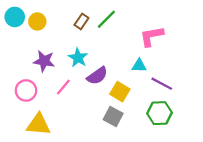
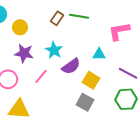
green line: (106, 19) -> (79, 16), turned 54
yellow circle: (37, 21) -> (20, 27), moved
cyan triangle: (139, 66) -> (99, 54), moved

